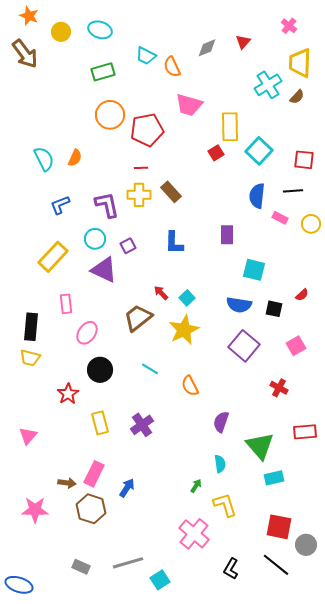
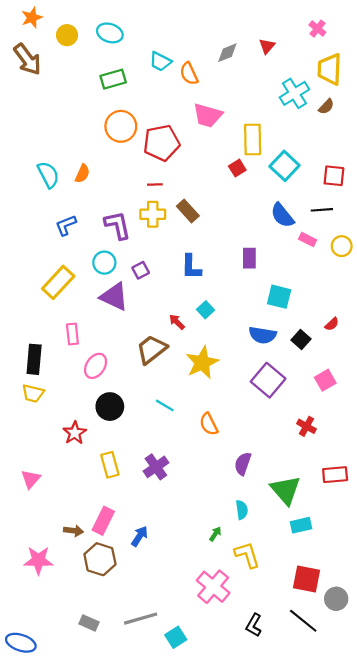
orange star: (29, 16) -> (32, 18), turned 30
blue semicircle: (257, 196) -> (282, 215), turned -45
cyan square: (187, 298) -> (205, 310), moved
black square: (274, 309) -> (301, 339), turned 30

